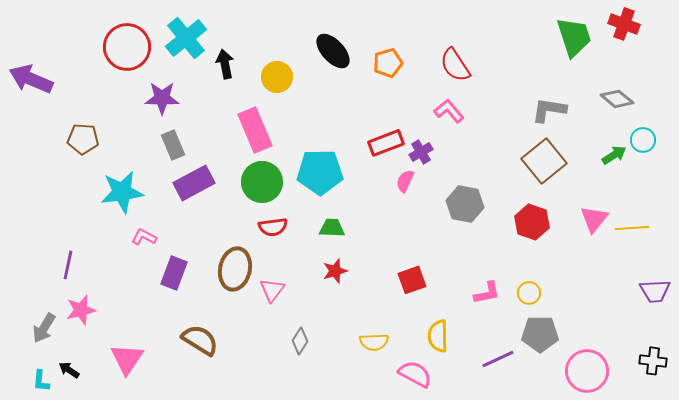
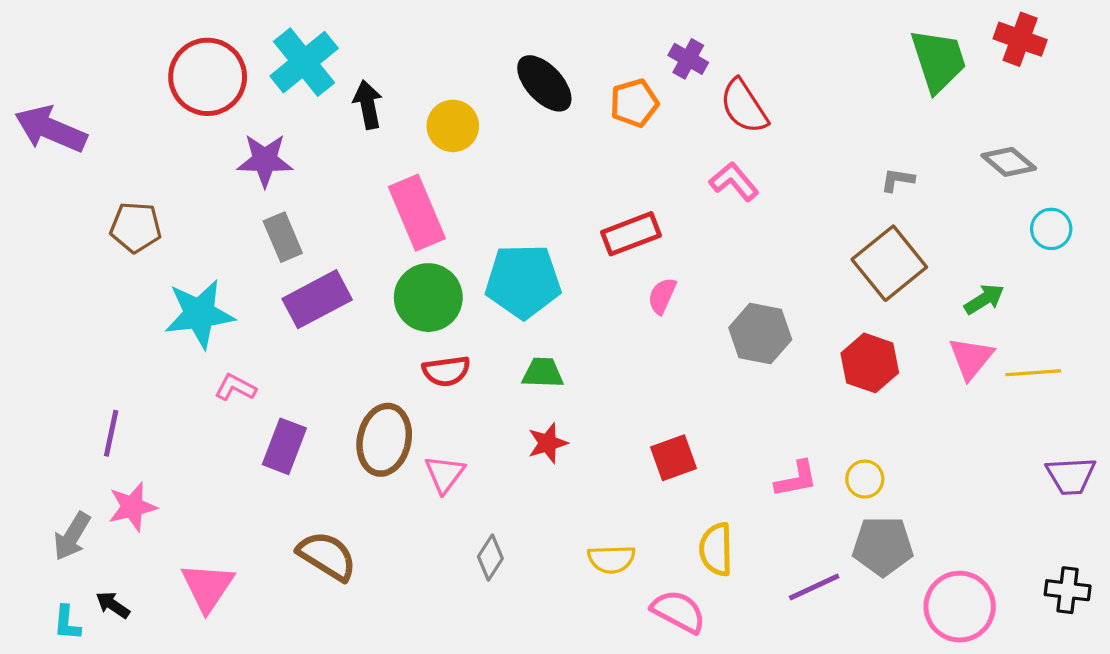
gray L-shape: (549, 110) -> (898, 180), size x0.6
purple cross: (421, 152) -> (688, 59), moved, turned -30
green arrow: (614, 155) -> (984, 299), moved

